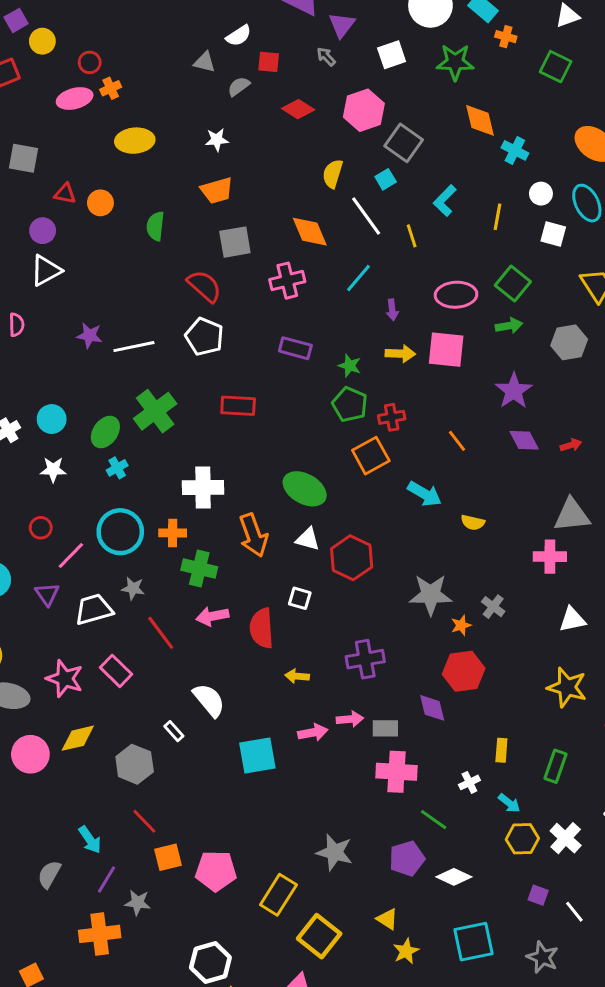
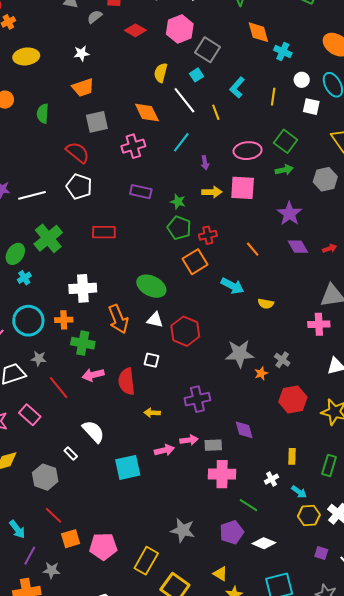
red hexagon: (464, 671) -> (293, 400), moved

